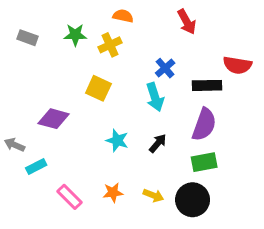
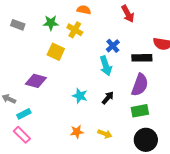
yellow cross: (110, 45) -> (75, 30), turned -35
yellow square: (98, 88) -> (56, 52), moved
pink rectangle: (69, 197) -> (22, 135), moved
black circle: (193, 200) -> (146, 140), moved

